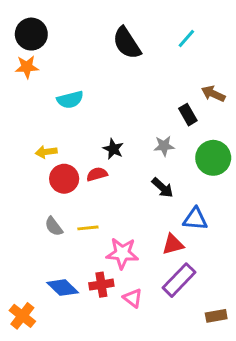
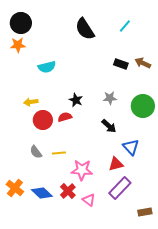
black rectangle: (188, 115) -> (121, 64), moved, turned -40
blue triangle: (195, 219) -> (131, 147), turned 42
red cross: (101, 285) -> (68, 191), turned -35
orange cross: (22, 316) -> (15, 188), moved

